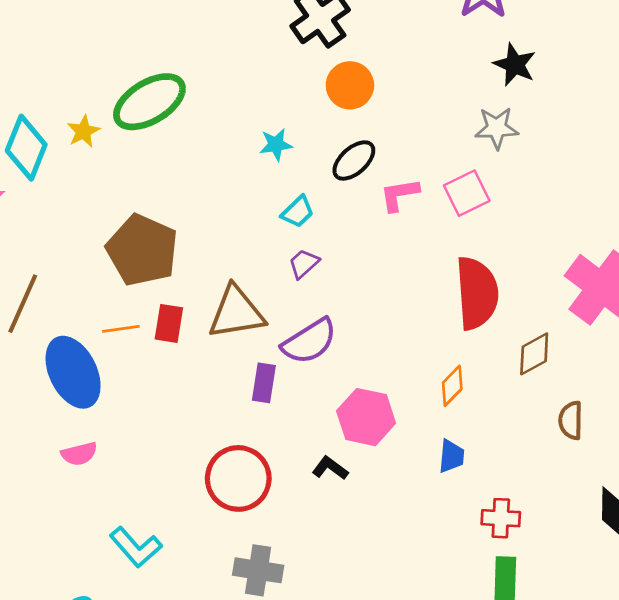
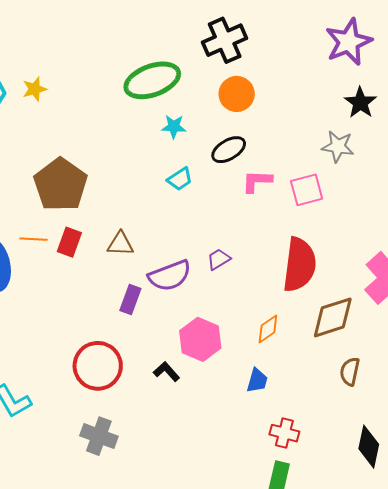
green ellipse: (149, 102) -> (152, 80), moved
purple trapezoid: (304, 264) -> (219, 259), moved
brown triangle: (236, 312) -> (120, 244), size x0.6
brown diamond: (534, 354) -> (333, 317), size x1.4

